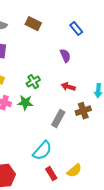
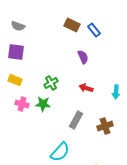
brown rectangle: (33, 24) -> (72, 25), moved
brown cross: (83, 111) -> (105, 126), moved

